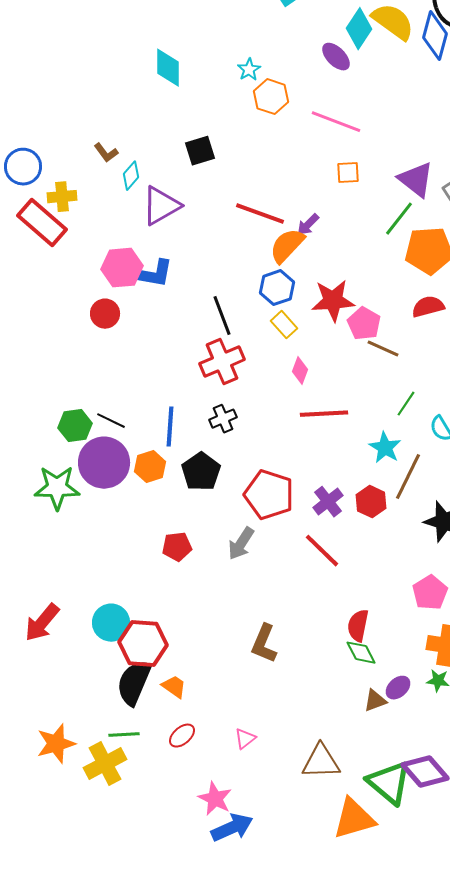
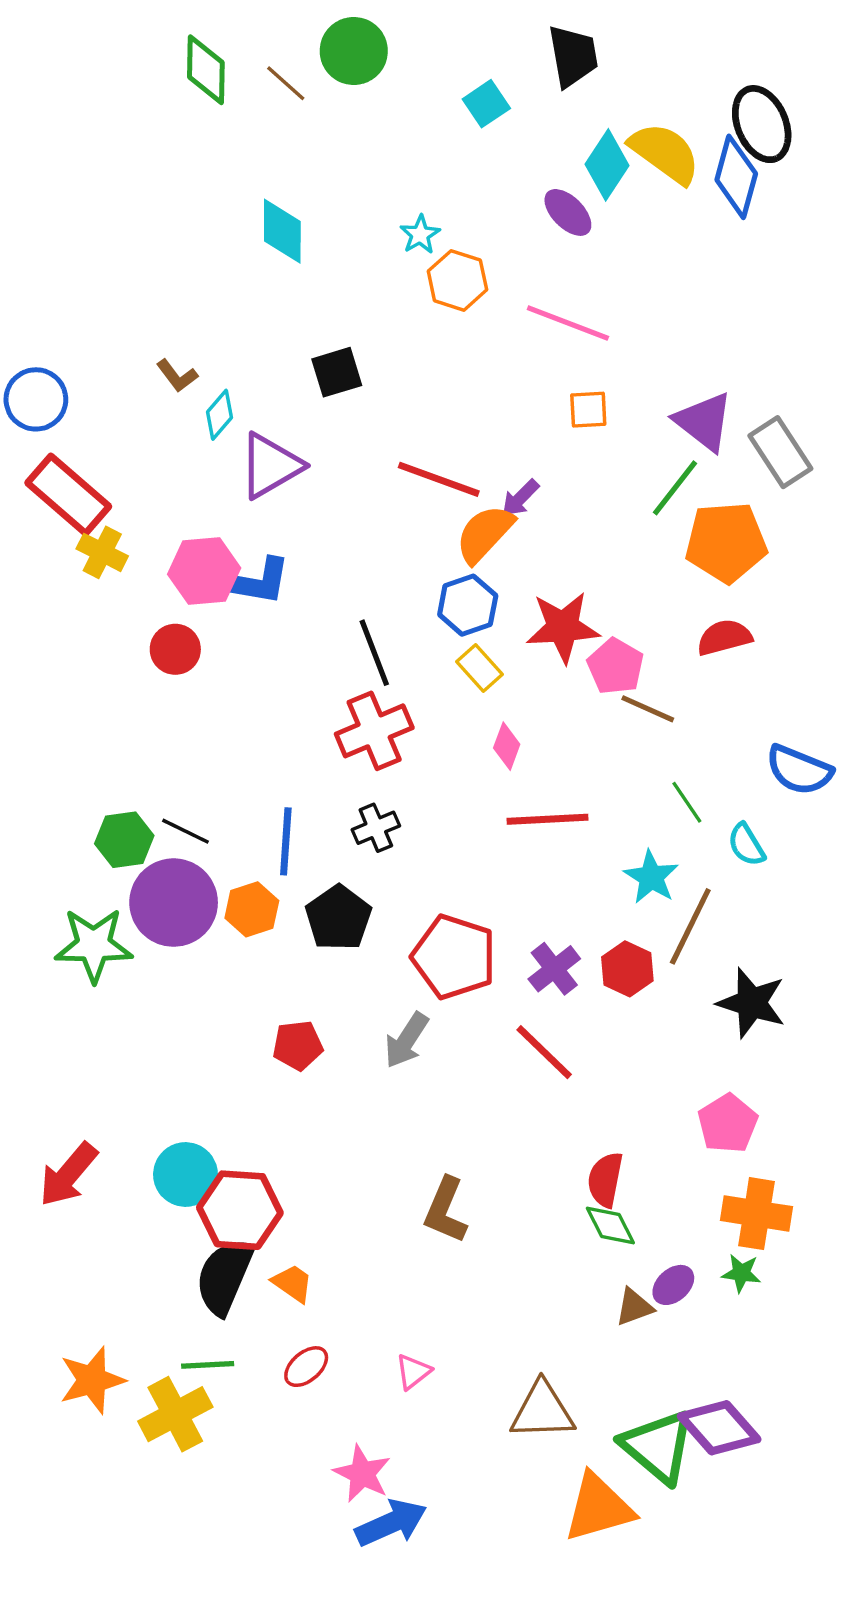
yellow cross: (62, 197) -> (102, 552), moved, turned 32
green line: (406, 404) -> (687, 802), turned -68

